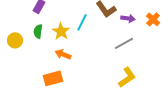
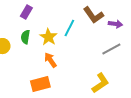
orange arrow: (63, 54) -> (50, 60), turned 35
yellow L-shape: (127, 77) -> (100, 83), moved

